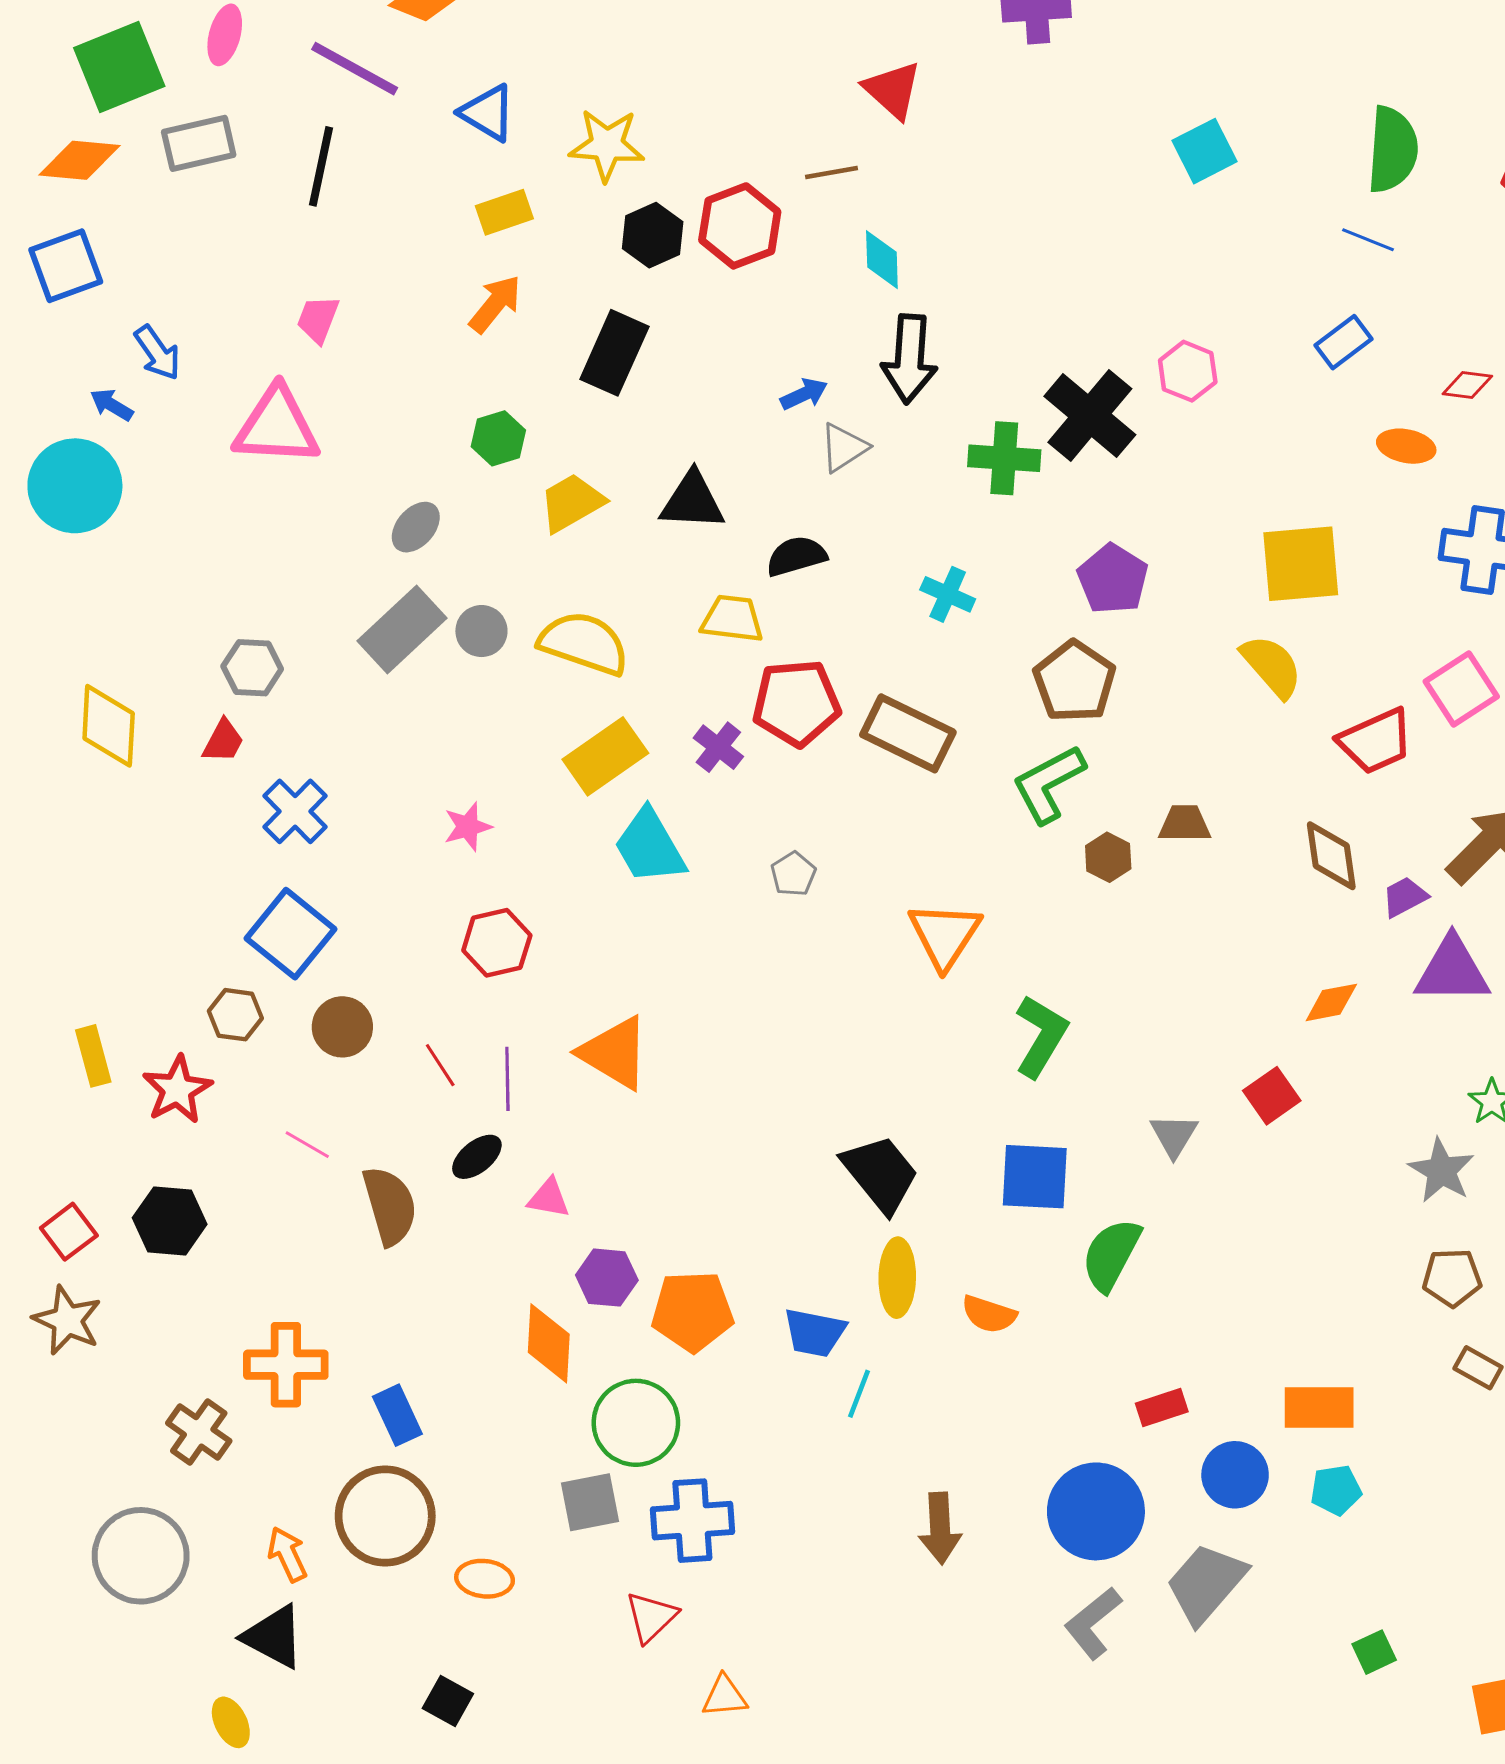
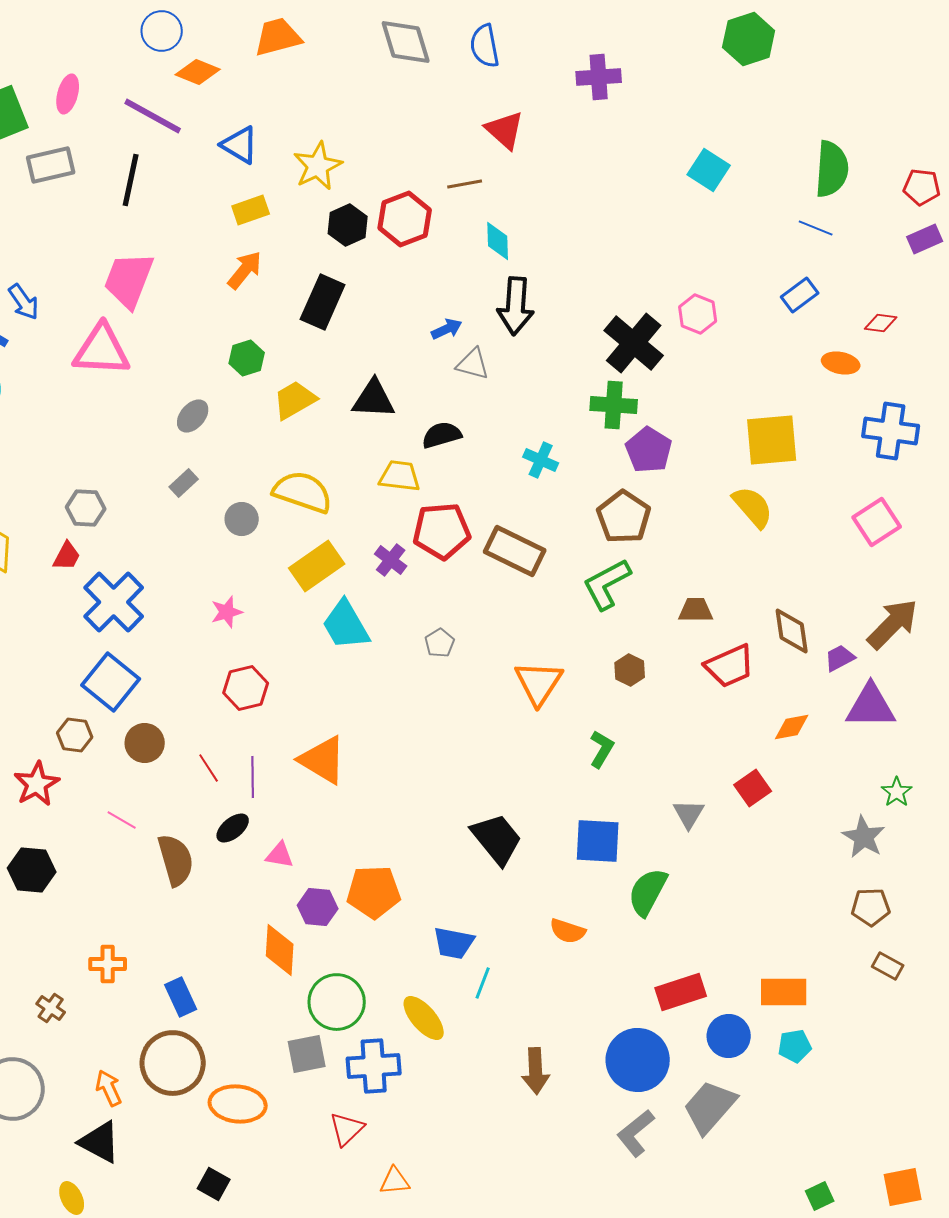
yellow star: (607, 145) -> (318, 166), turned -30
cyan square: (1204, 151) -> (709, 170), turned -30
pink trapezoid: (318, 319) -> (129, 280), size x1.8
gray triangle: (844, 448) -> (473, 364), turned 48
green cross: (1004, 458) -> (614, 405), moved
gray rectangle: (402, 629) -> (184, 483), size x0.5
gray circle: (481, 631) -> (242, 519), moved
red trapezoid: (1376, 741) -> (730, 666), moved
blue cross: (295, 811) -> (114, 602), size x1.4
brown hexagon: (1108, 857) -> (630, 670), moved
green L-shape: (1041, 1036) -> (602, 749), size x0.7
yellow ellipse: (897, 1278) -> (424, 1018), moved, turned -42
orange pentagon: (692, 1311) -> (374, 892), moved
orange cross: (286, 1365) -> (108, 964), size x0.7
red rectangle: (1162, 1407) -> (681, 992), size x1.5
brown cross: (199, 1432) -> (51, 1008), size x0.7
orange ellipse: (485, 1579) -> (238, 1104), size x1.5
green square: (1374, 1652) -> (820, 1196), moved

